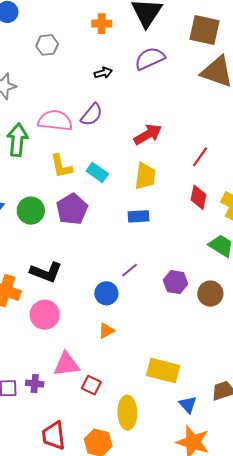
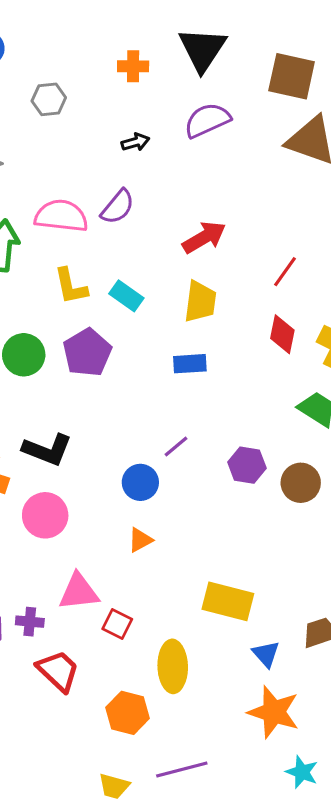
red trapezoid: (54, 436) -> (58, 671), moved, turned 140

